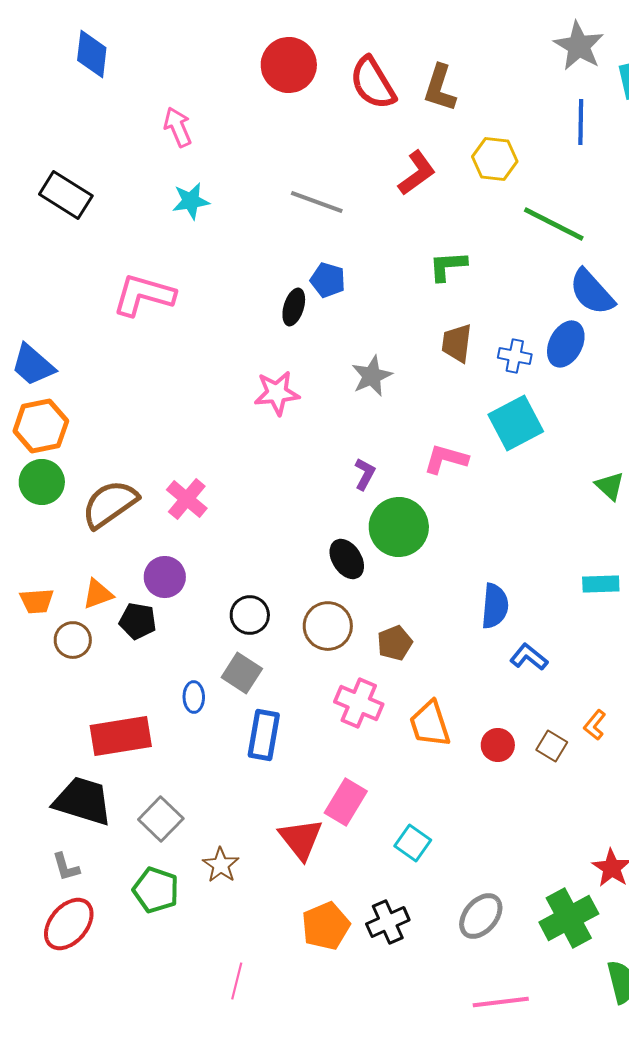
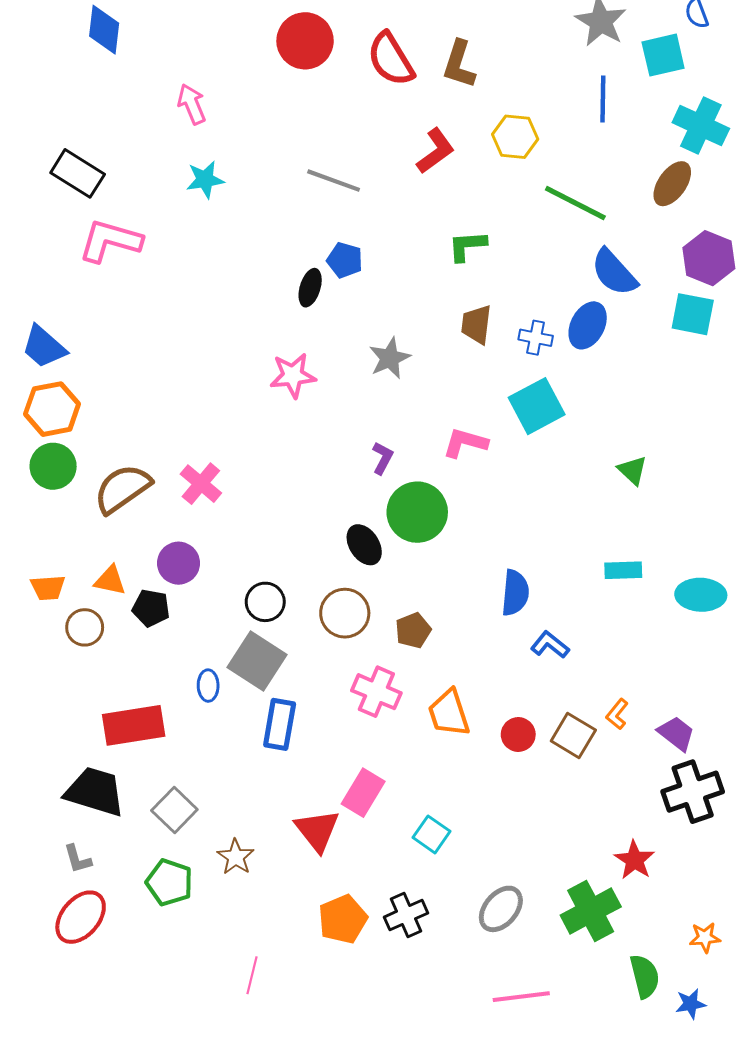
pink L-shape: (144, 295) -> (110, 241), moved
orange triangle: (98, 594) -> (110, 580), turned 32
gray square: (242, 673) -> (257, 661), size x1.4
brown square: (552, 746) -> (573, 736), size x1.4

